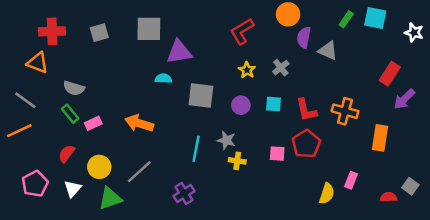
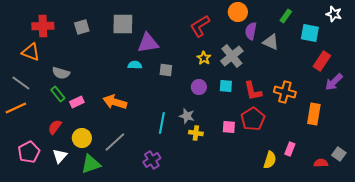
cyan square: (375, 18) -> (310, 33), moved
white star: (414, 33) -> (334, 14), moved
gray cross: (281, 68) -> (232, 56), size x1.6
gray square: (201, 95) -> (166, 70), moved, size x0.6

